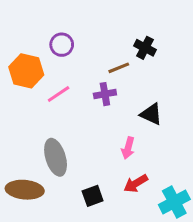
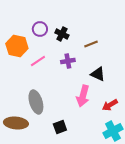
black cross: (145, 48) -> (62, 34), moved
brown line: (119, 68) -> (91, 44), moved
pink arrow: (128, 148) -> (83, 96), size x1.5
red arrow: (136, 183) -> (110, 105), moved

